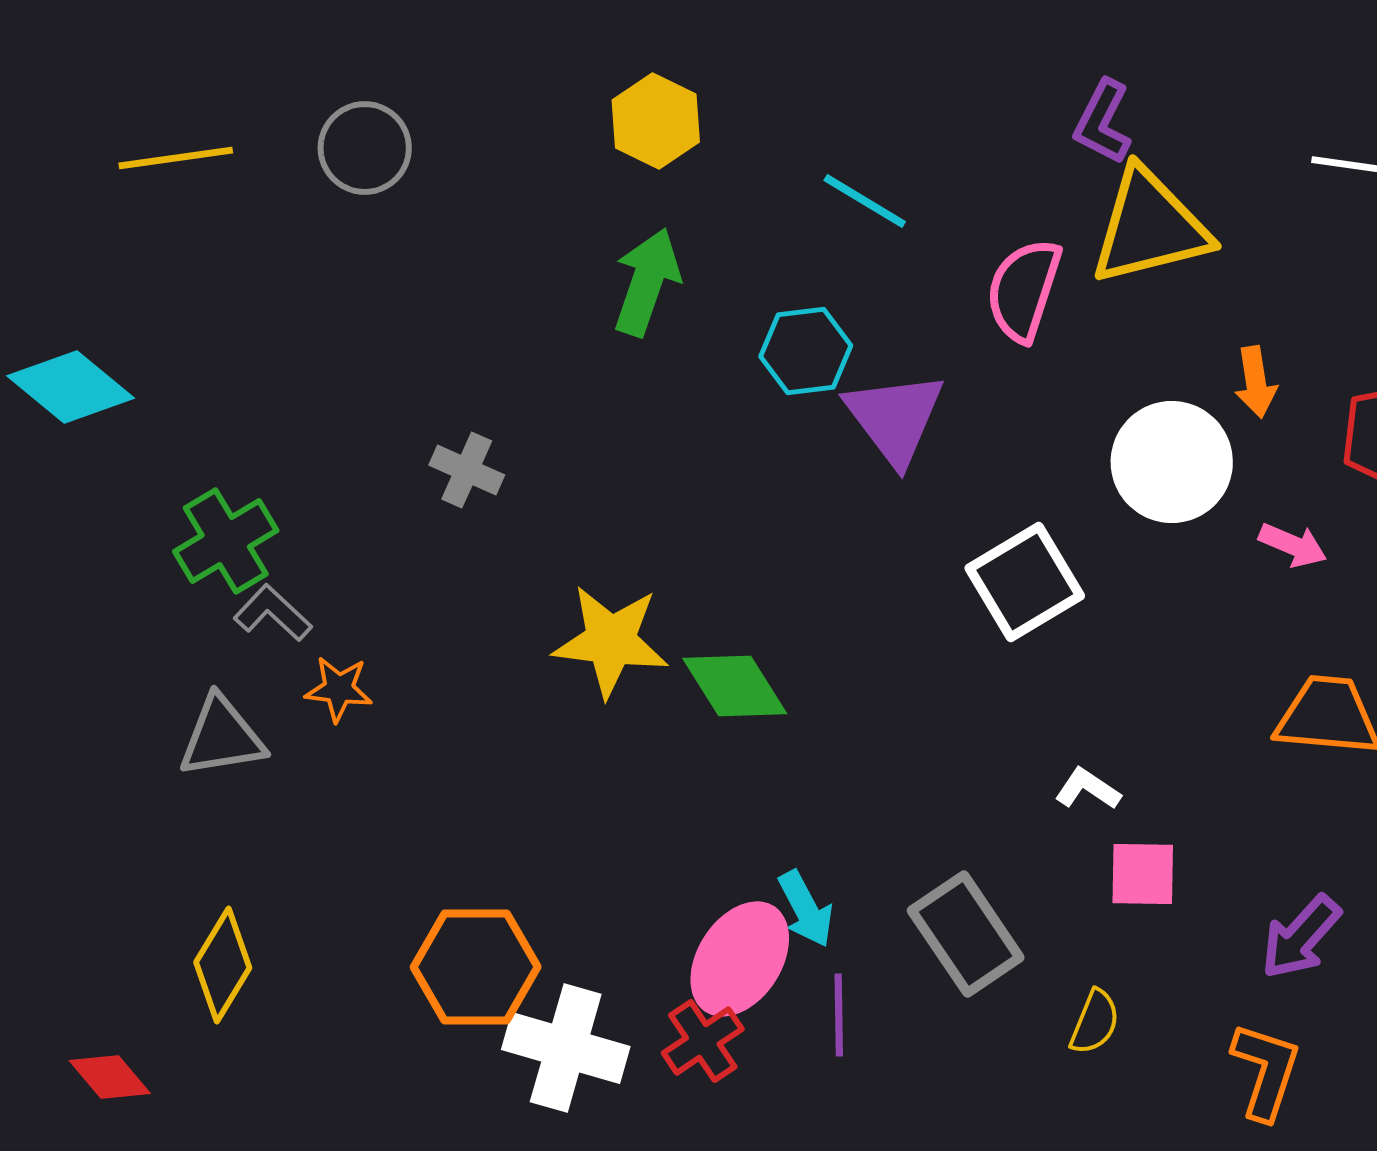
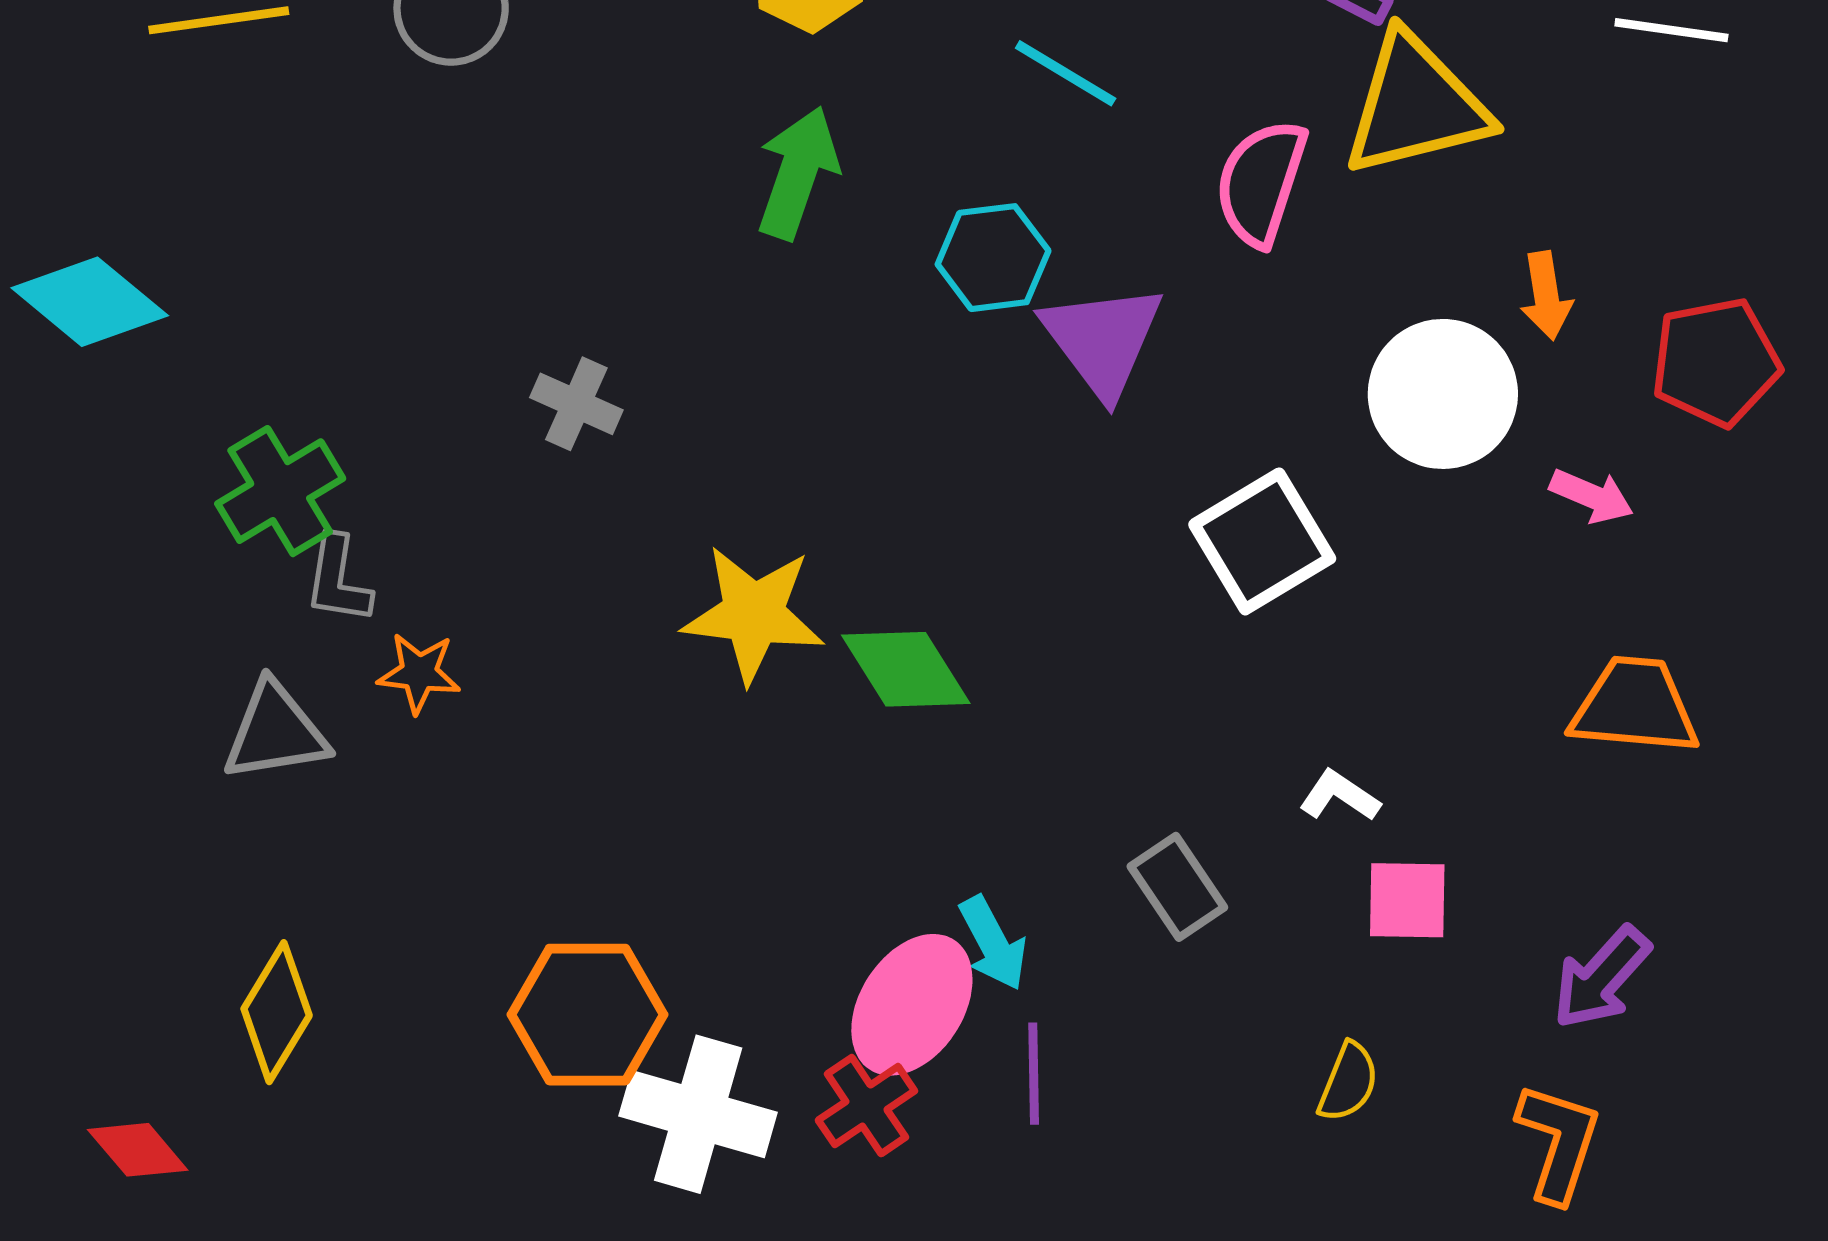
gray L-shape: (273, 613) -> (338, 580), turned -124
gray rectangle: (966, 934) -> (1177, 887), moved, size x0.7

